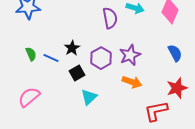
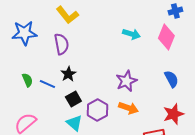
purple semicircle: (110, 18) -> (61, 44), moved
purple hexagon: (101, 58) -> (97, 110), moved
cyan triangle: (89, 97) -> (74, 123), moved, turned -36

